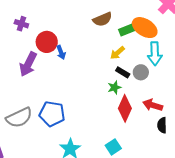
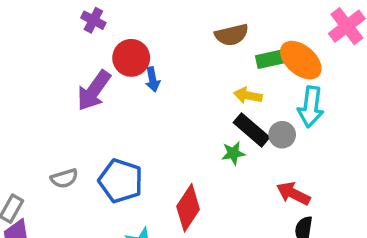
yellow arrow: (117, 53) -> (248, 96), turned 42
black rectangle: (123, 72) -> (251, 130), size x1.5
red diamond: (125, 108) -> (188, 208), moved
gray semicircle: (19, 118) -> (64, 178), size x0.6

